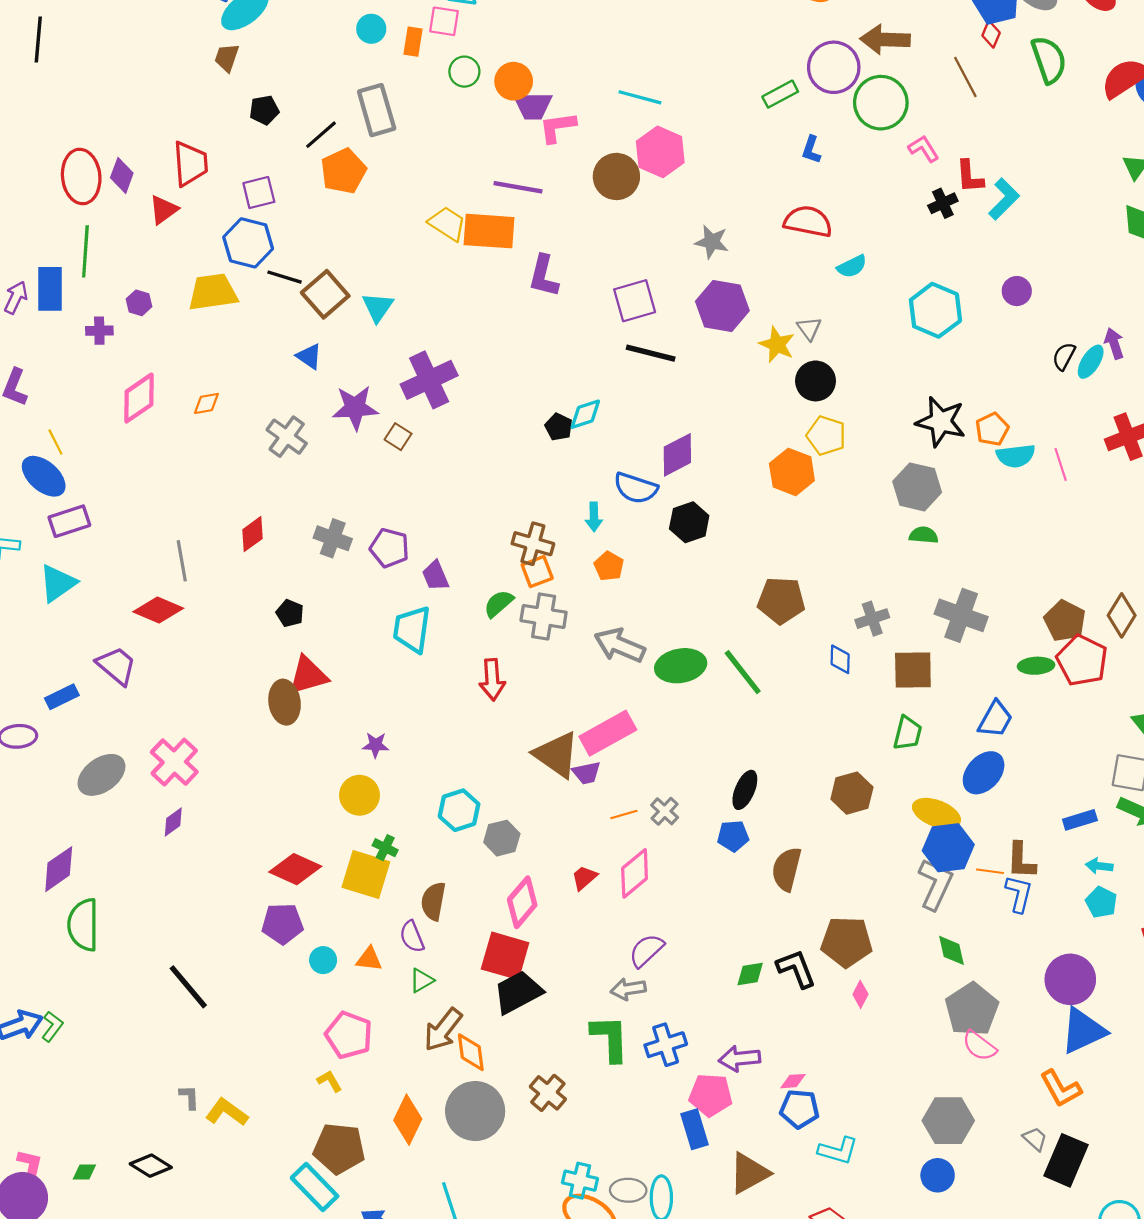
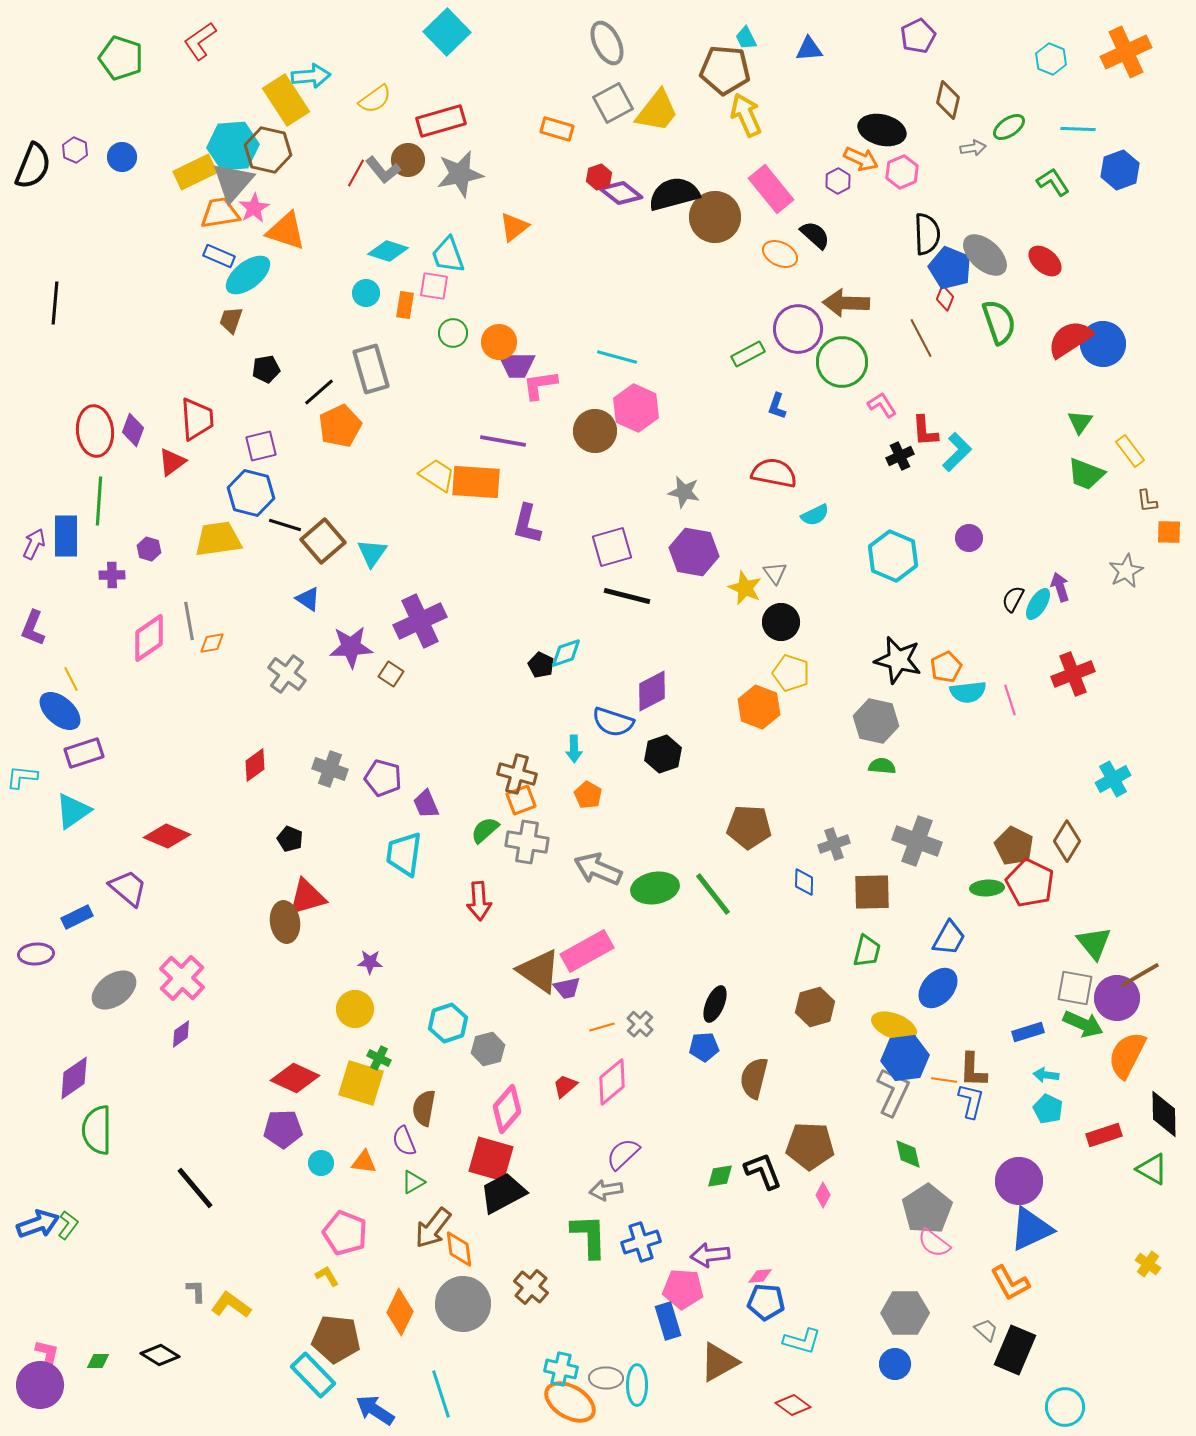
gray line: (182, 561) -> (189, 621), moved

